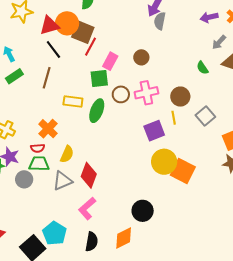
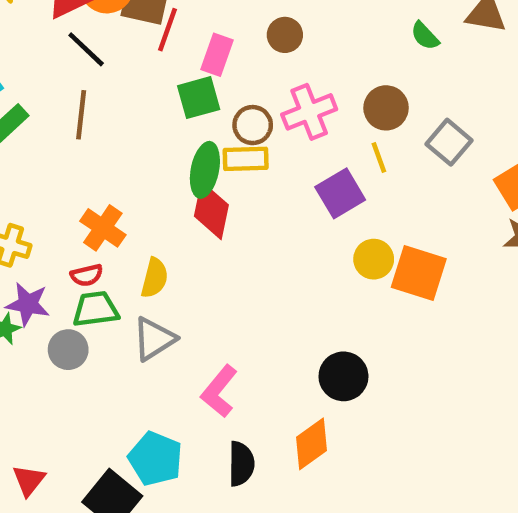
yellow rectangle: (73, 101) -> (246, 159), moved
yellow circle: (164, 162) -> (374, 259), size x0.7
red diamond: (89, 175) -> (211, 211), moved

